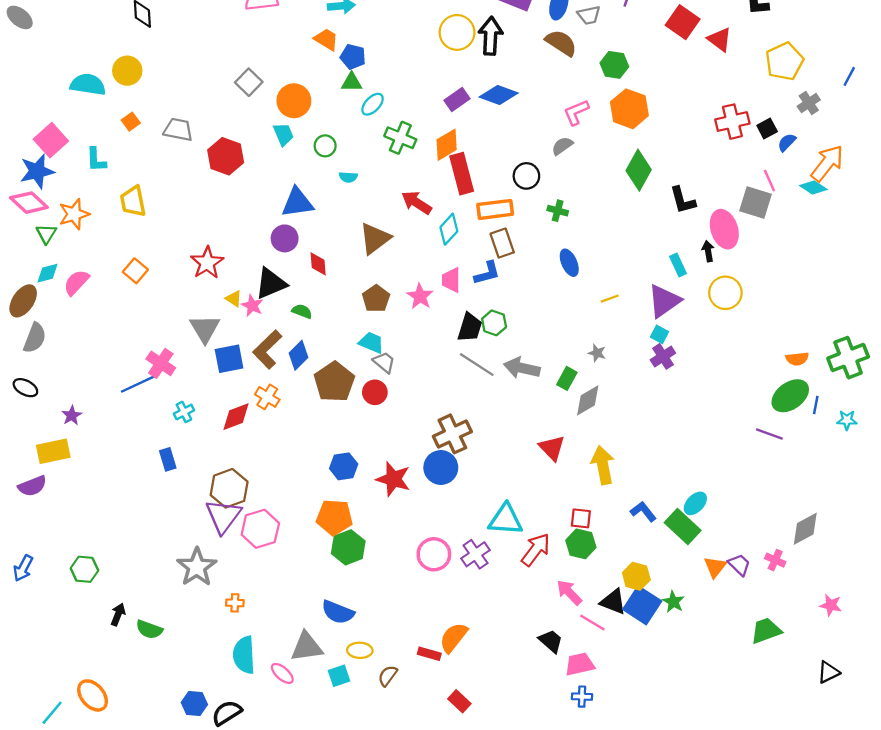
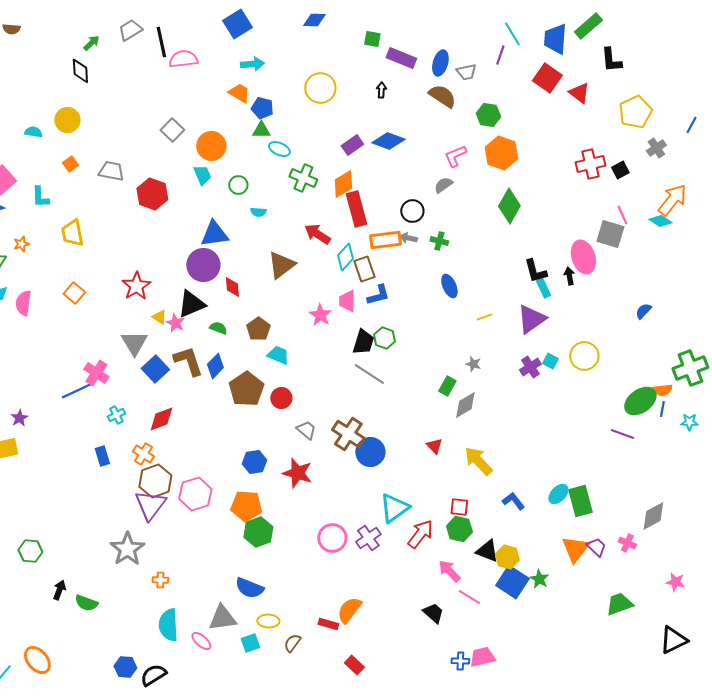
yellow circle: (457, 32) -> (320, 88), moved
black arrow: (491, 36) -> (381, 90), size x0.5
cyan semicircle: (88, 85) -> (33, 132), size x0.6
cyan ellipse: (373, 104) -> (279, 149), turned 70
blue semicircle: (787, 142) -> (643, 311), moved
black L-shape: (683, 200) -> (535, 271), moved
orange star: (74, 214) -> (21, 244), size x0.6
purple circle: (285, 238) -> (203, 265), size x1.4
brown rectangle: (502, 243) -> (364, 269), moved
pink semicircle: (76, 282) -> (23, 303), turned -35
yellow circle: (725, 293) -> (584, 356), moved
brown pentagon: (376, 299) -> (258, 329), moved
cyan square: (659, 334) -> (550, 361), moved
brown L-shape: (267, 349) -> (188, 361), turned 116
blue square: (229, 359) -> (155, 369), turned -32
orange semicircle: (797, 359) -> (662, 390), moved
gray trapezoid: (384, 362) -> (306, 430), moved
gray arrow: (522, 368) -> (408, 238), moved, size x0.6
orange cross: (267, 397) -> (143, 454), moved
brown cross: (452, 434) -> (348, 434), turned -32
red triangle: (552, 448) -> (434, 446), size x0.7
yellow arrow: (603, 465) -> (478, 461), turned -32
blue circle: (441, 467) -> (370, 452), moved
cyan triangle: (506, 520) -> (394, 508), turned -40
green rectangle: (683, 527) -> (580, 501), moved, turned 32
pink hexagon: (260, 529) -> (195, 494), moved
orange triangle: (715, 567) -> (575, 549), size x1.4
black triangle: (613, 602) -> (487, 551), moved
pink trapezoid: (580, 664) -> (482, 657), moved
black triangle: (828, 672) -> (673, 640), size x1.4

